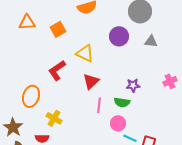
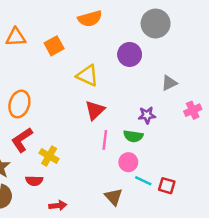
gray triangle: (151, 41) -> (169, 83), moved, turned -32
red L-shape: (57, 70) -> (22, 140), moved
orange ellipse: (31, 96) -> (19, 104), moved

